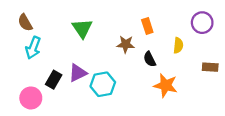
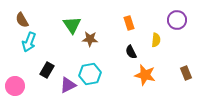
brown star: (126, 44) -> (90, 39), moved
brown rectangle: (210, 67) -> (186, 73), moved, turned 64
purple triangle: (78, 73) -> (68, 85), moved
pink circle: (31, 98) -> (15, 86), moved

